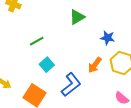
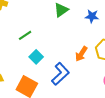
blue star: (108, 38) -> (92, 16), moved

